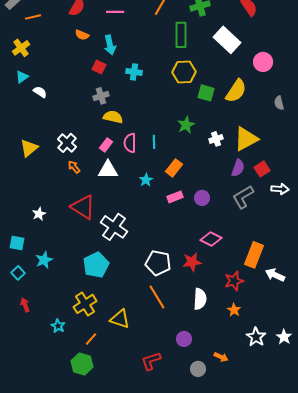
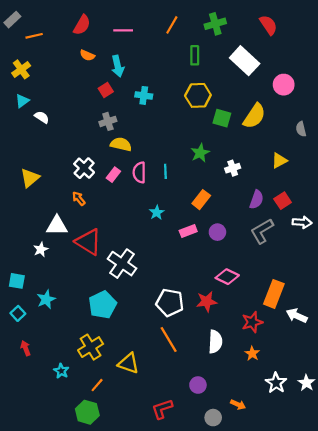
green rectangle: (181, 35) -> (195, 55), size x0.7
red square: (99, 67) -> (106, 90), turned 32
yellow triangle: (246, 139) -> (279, 161), moved, size x0.6
white cross: (67, 143) -> (84, 168), moved
orange rectangle: (174, 168) -> (201, 200), moved
white triangle: (108, 170) -> (57, 226), moved

